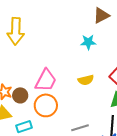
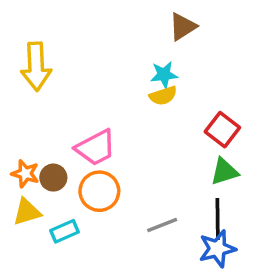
pink trapezoid: (46, 80) -> (96, 148), turned 40
yellow semicircle: (86, 80) -> (163, 96), moved

